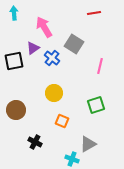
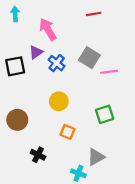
red line: (94, 13) -> (94, 14), moved
gray square: (74, 44) -> (89, 58), moved
pink line: (100, 66) -> (109, 72), turned 70

